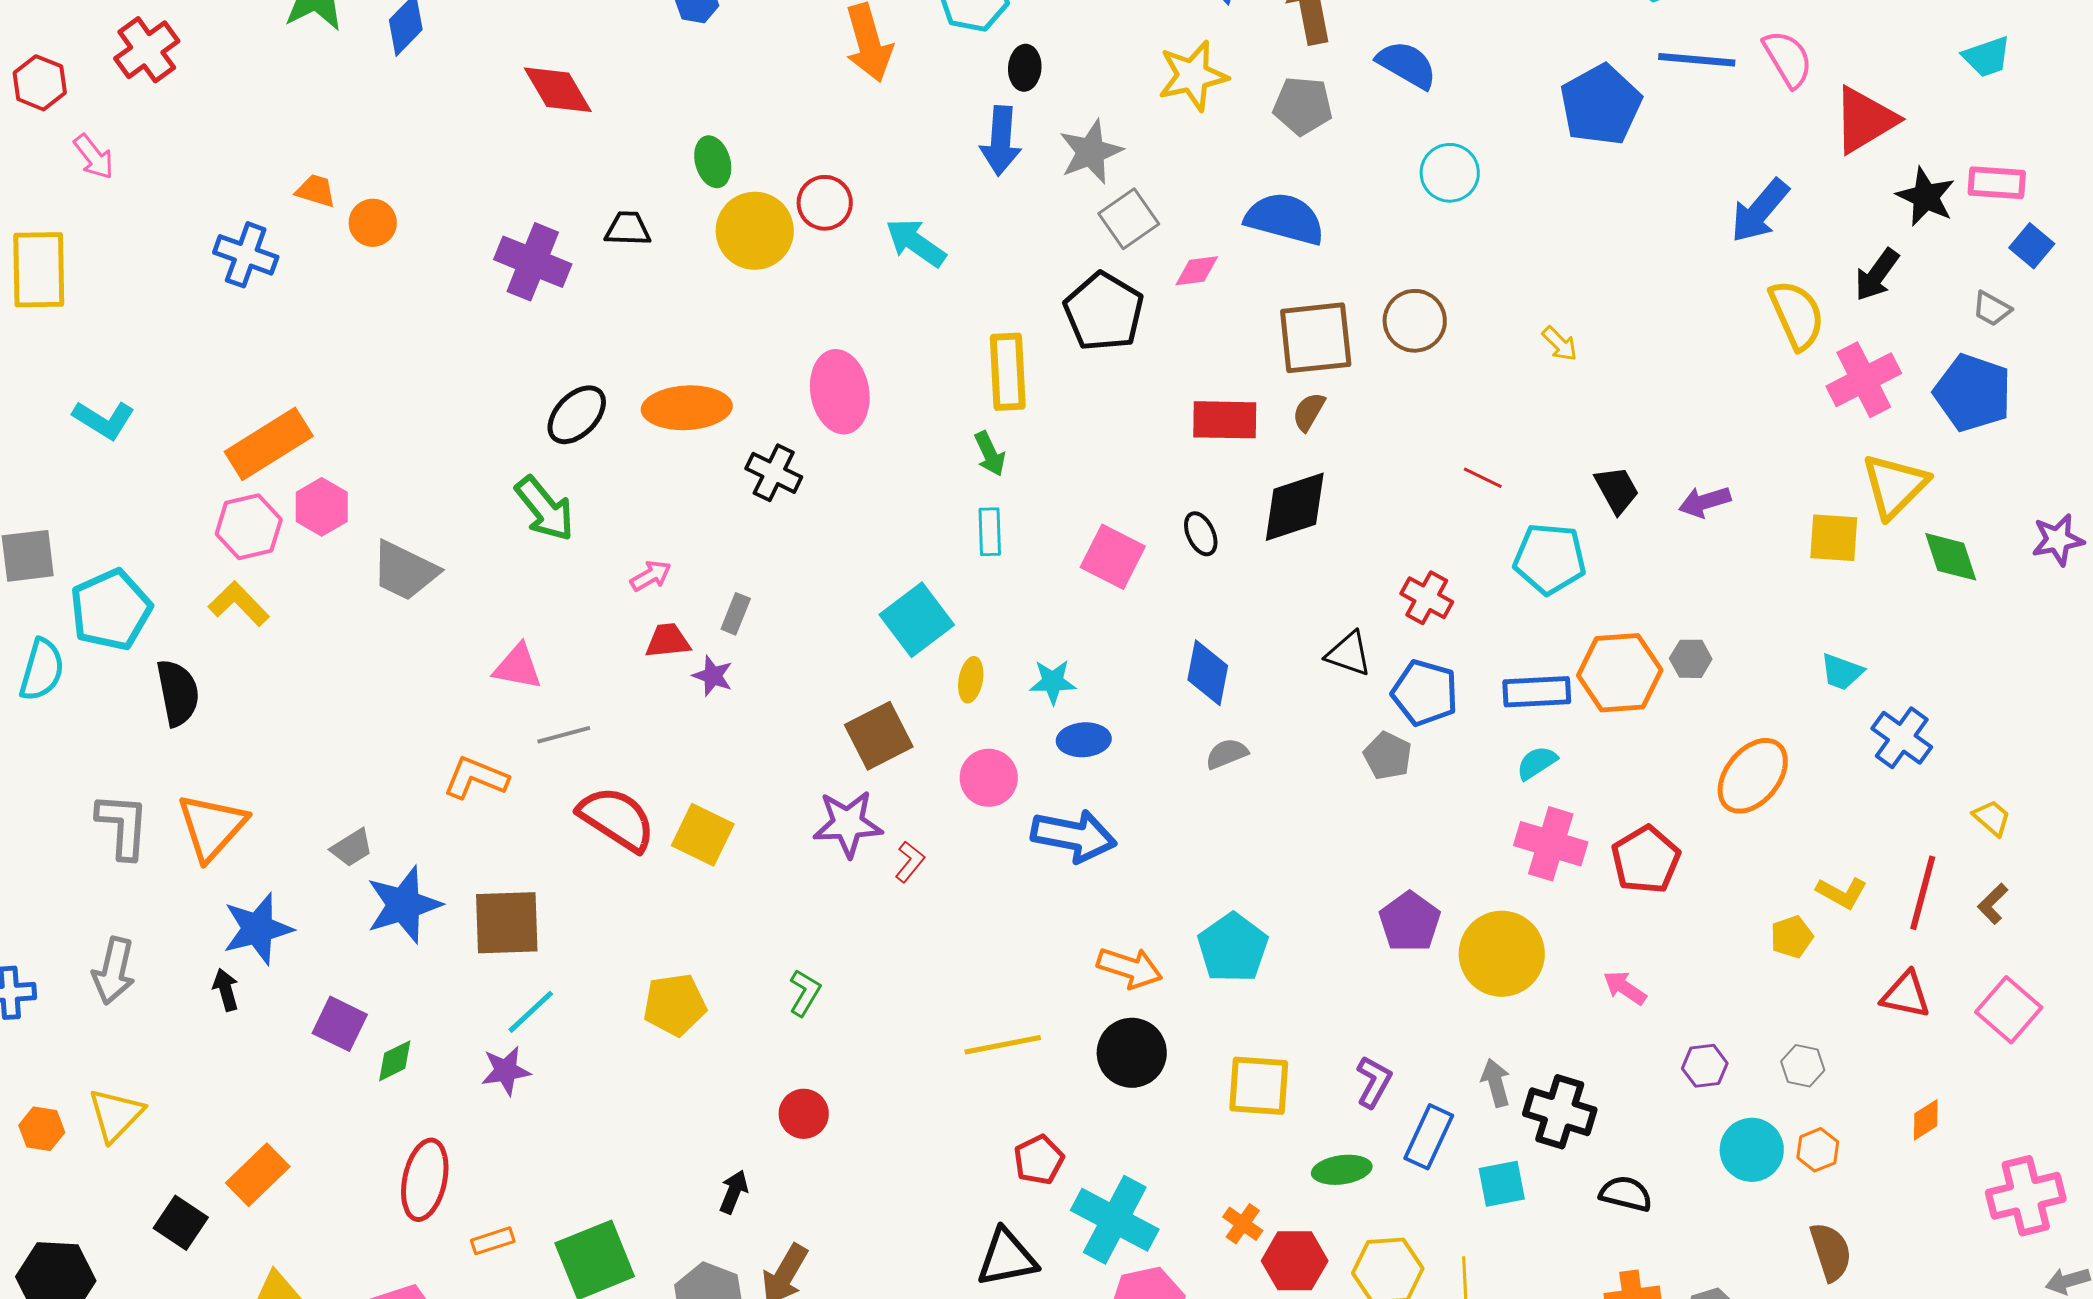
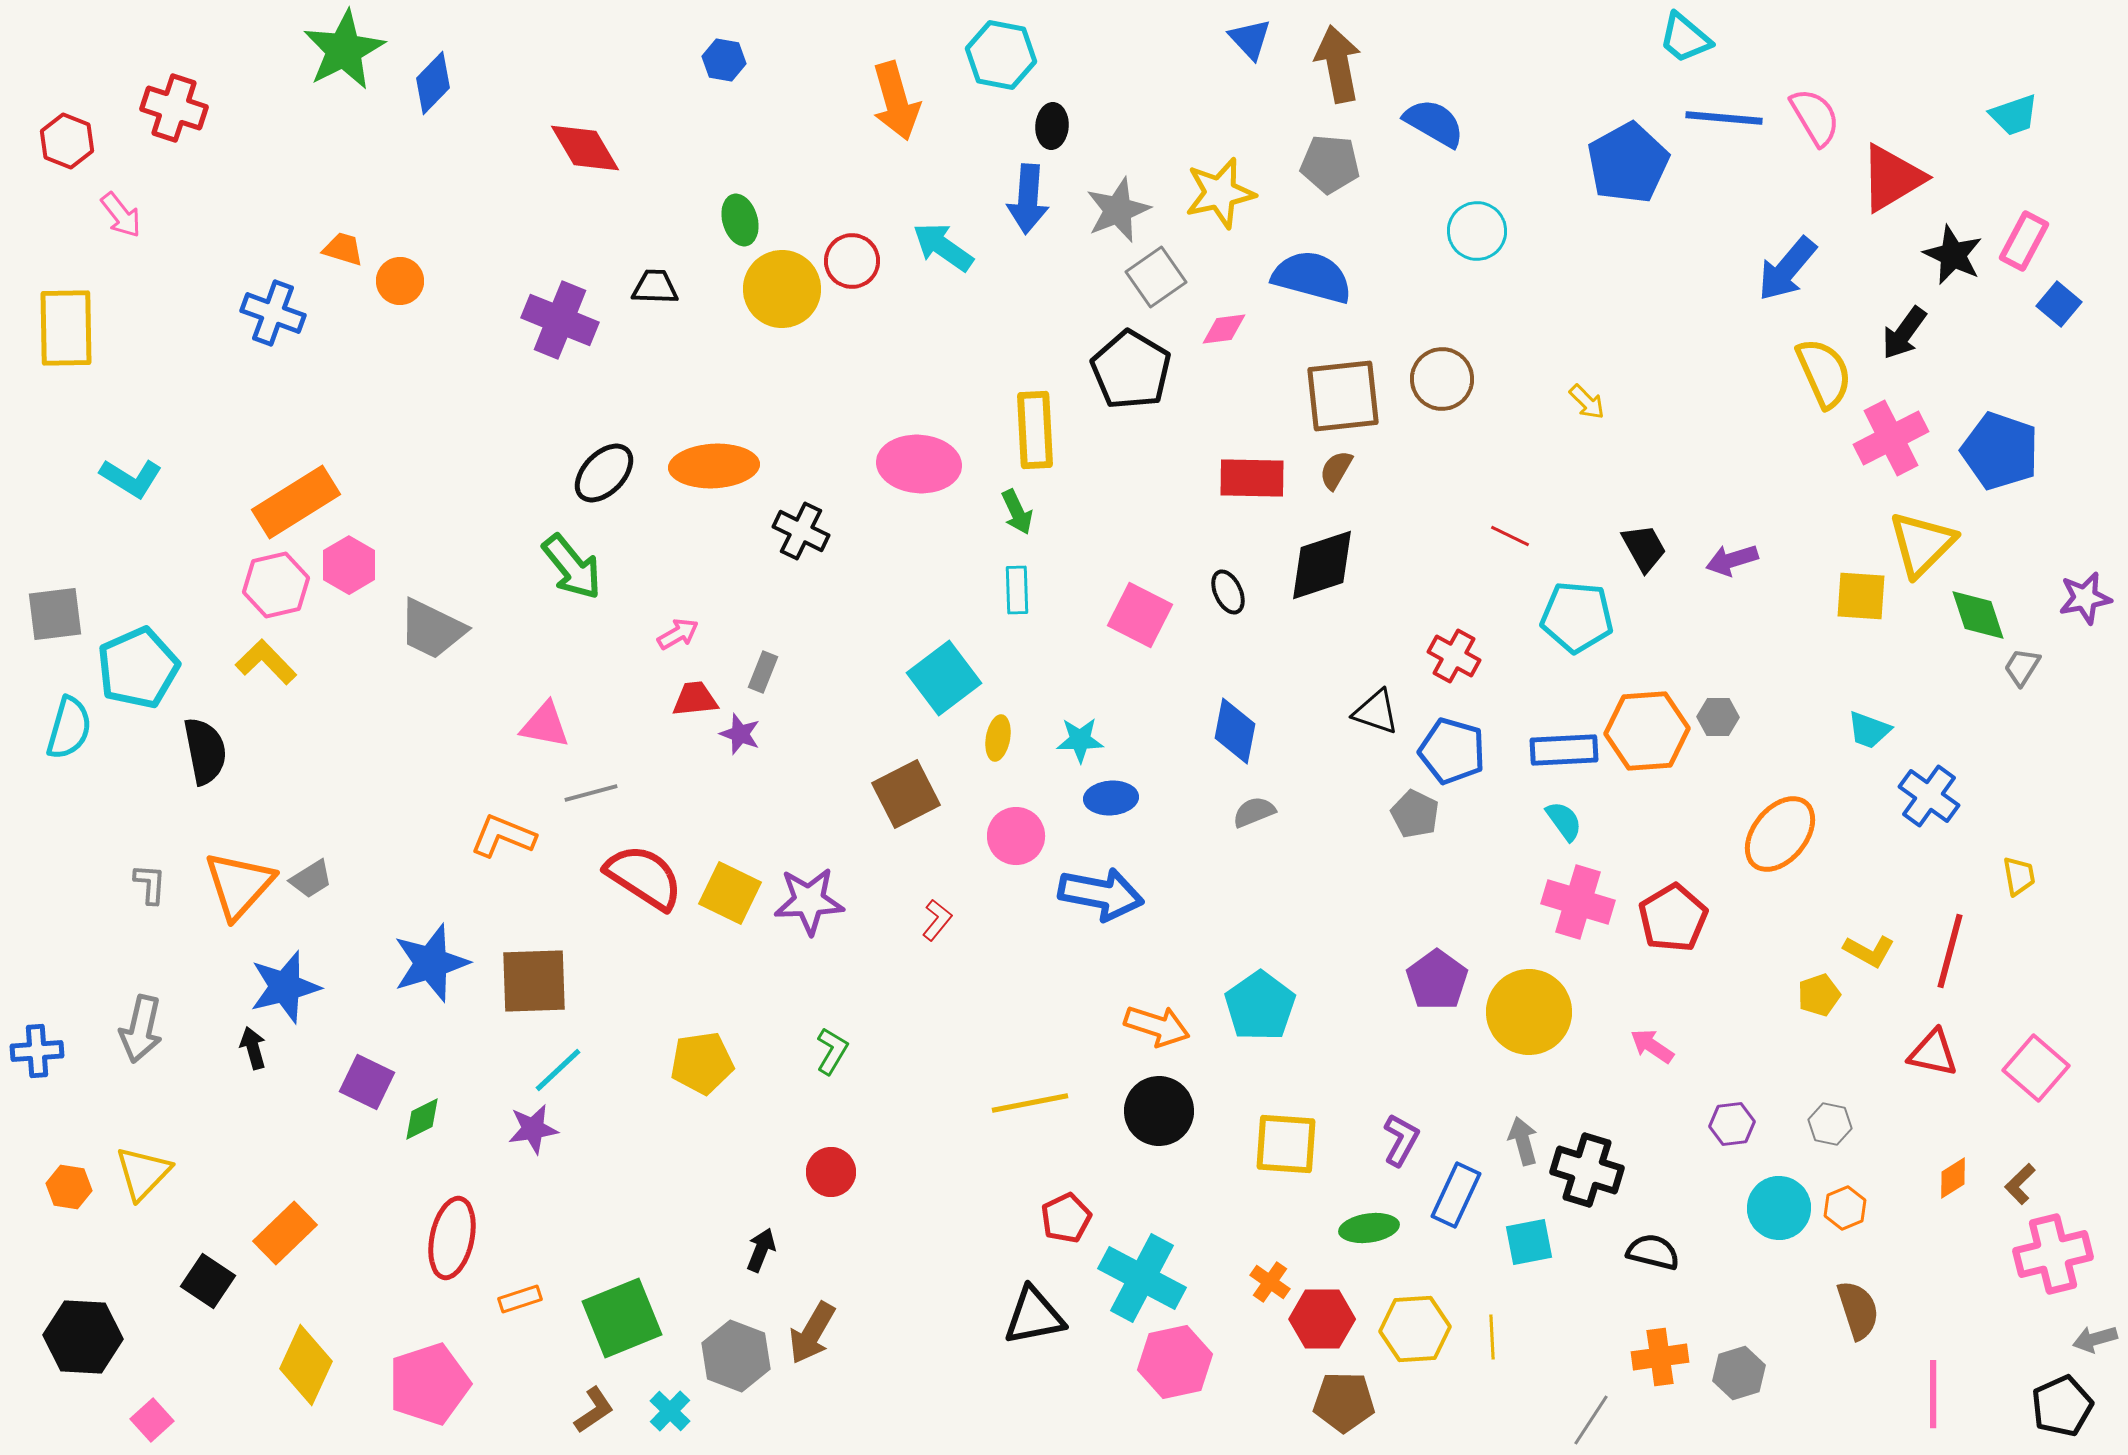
red cross: (147, 50) -> (174, 108), turned -36
yellow star: (1193, 76) -> (1220, 193), moved
pink rectangle: (1997, 183) -> (2024, 241), turned -66
cyan arrow: (916, 243) -> (943, 247), moved
gray trapezoid: (1992, 309) -> (2022, 667), moved, turned 93
pink ellipse: (840, 392) -> (919, 464), moved, turned -76
cyan semicircle: (1537, 763) -> (1564, 821), turned 87
yellow trapezoid: (1992, 818) -> (2019, 876), turned 39
purple star: (848, 824) -> (809, 901), moved
gray L-shape: (123, 826) -> (150, 884), size x0.6
gray trapezoid: (352, 848) -> (311, 879), moved
brown L-shape: (1993, 904) -> (2020, 1184), moved

